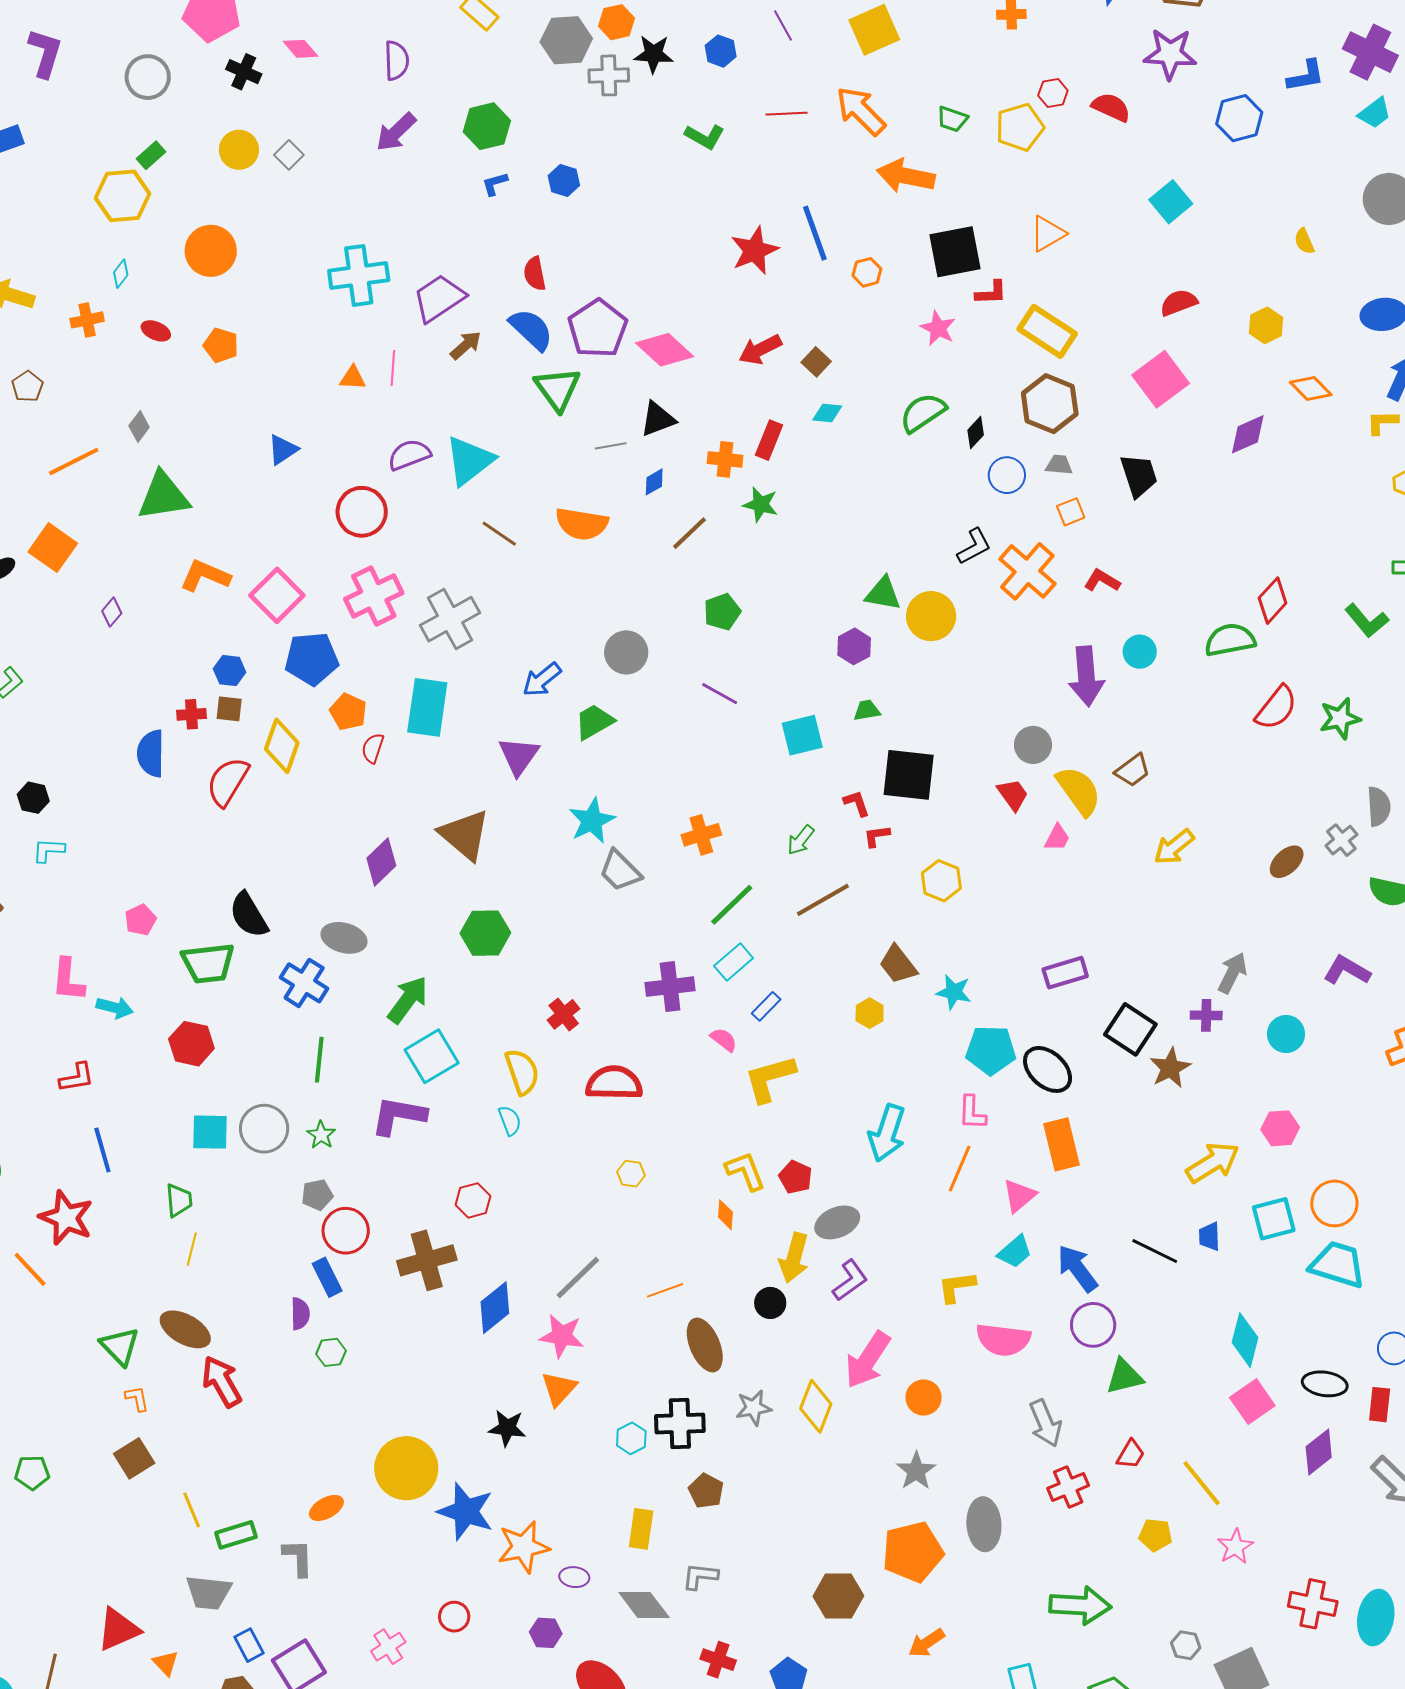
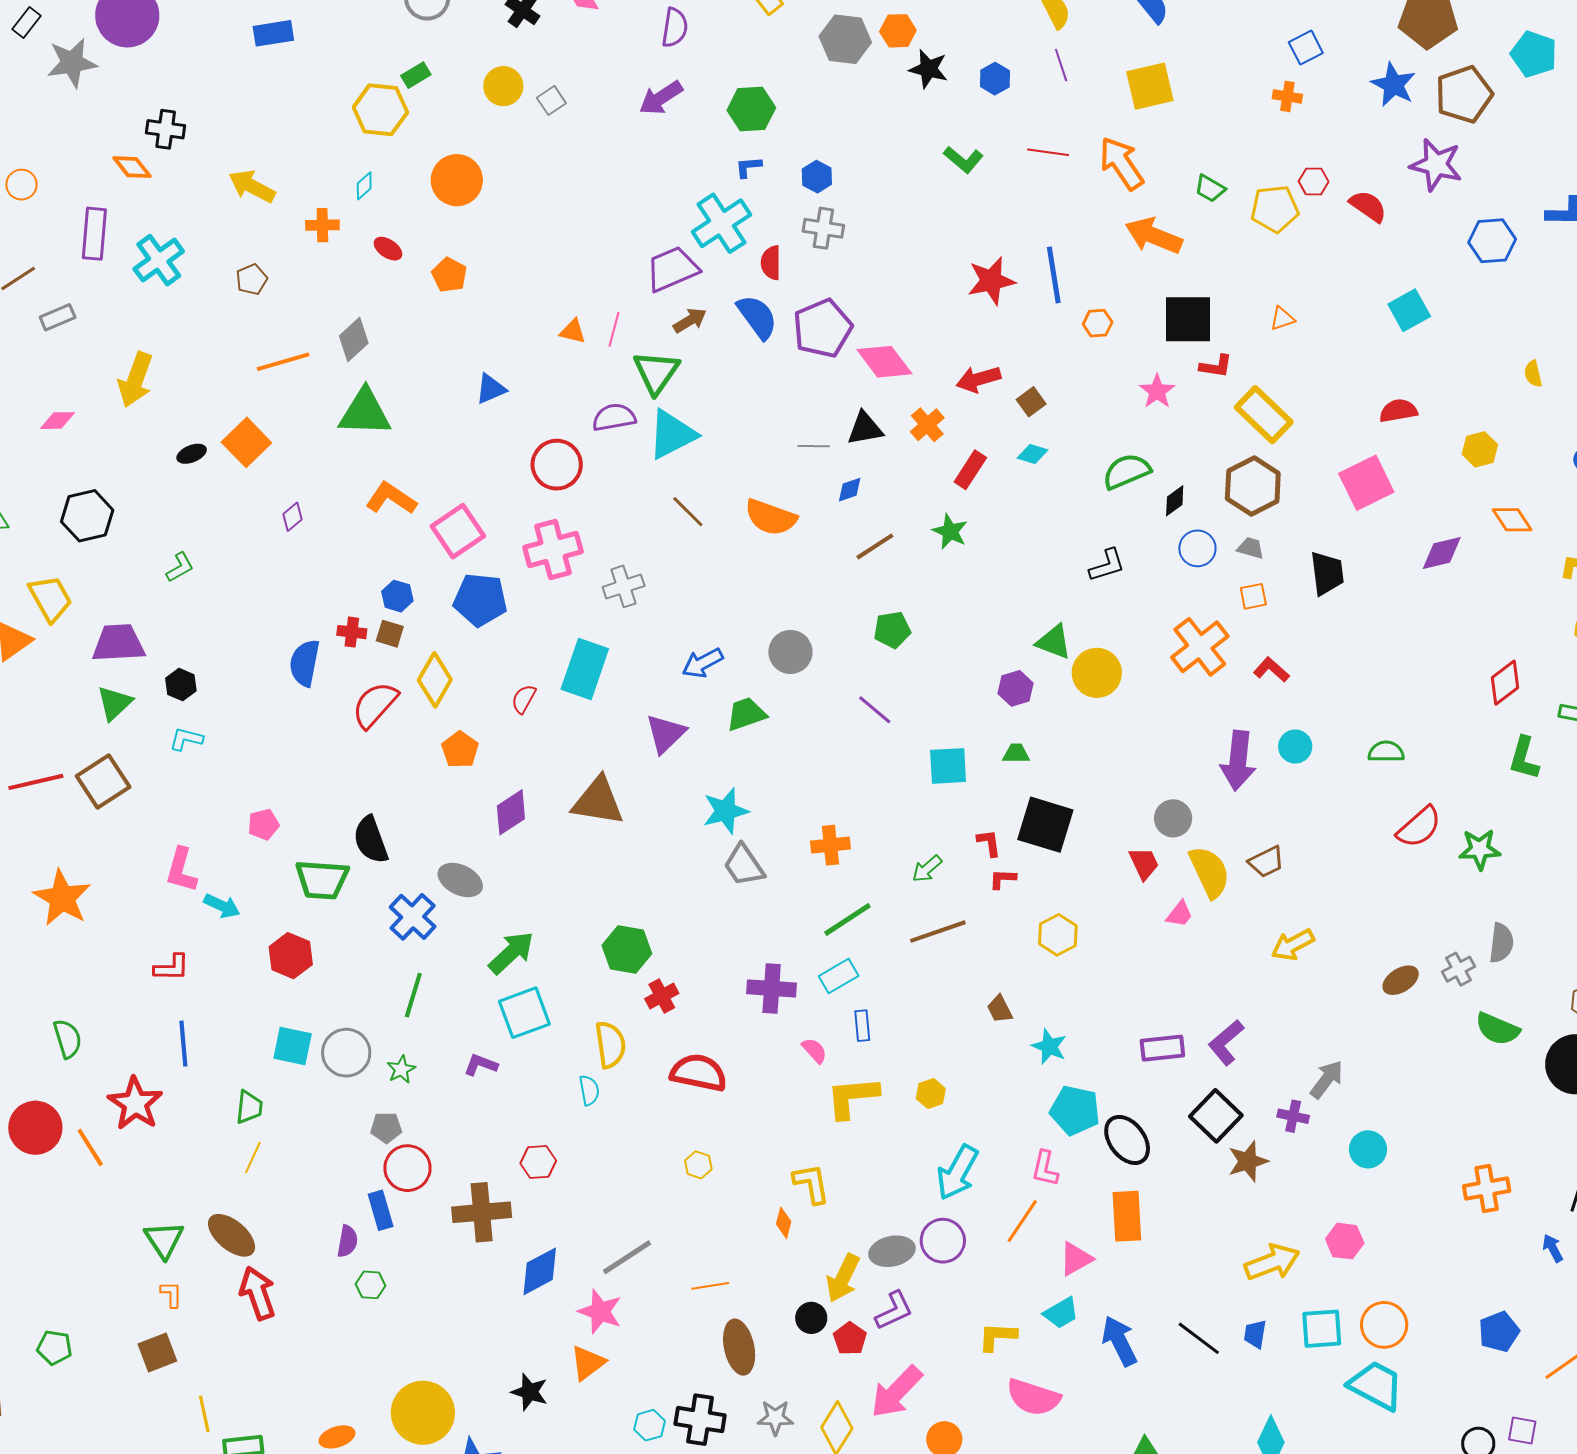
gray cross: (609, 75) -> (823, 228), moved
orange triangle: (1048, 234) -> (1282, 319), size x0.7
cyan cross: (359, 275) -> (721, 223), moved, turned -36
green triangle: (557, 389) -> (656, 372), moved
gray diamond: (139, 427) -> (354, 340), size x1.4
orange cross: (725, 459) -> (927, 425), moved, turned 32
black L-shape: (974, 547) -> (1107, 565), moved
red diamond: (1273, 601) -> (1505, 683), moved
gray cross: (450, 619) -> (624, 586), size x0.7
green L-shape: (1367, 621) -> (1524, 758), turned 45
green semicircle: (1230, 640) -> (1386, 752), size x0.7
orange pentagon: (348, 712) -> (460, 750), moved
brown triangle: (465, 835) -> (598, 801), turned -42
green hexagon: (485, 933) -> (627, 950), moved
brown trapezoid: (898, 964) -> (1000, 1009), size x0.7
purple L-shape: (1347, 970) -> (1226, 1042), moved, turned -81
blue rectangle: (766, 1006) -> (862, 1026), turned -60
yellow hexagon: (870, 1013) -> (931, 1094), moved
purple L-shape: (398, 1116) -> (481, 1065), size x0.6
red pentagon: (796, 1177) -> (850, 1339), moved
purple circle: (1093, 1325) -> (943, 1241), moved

